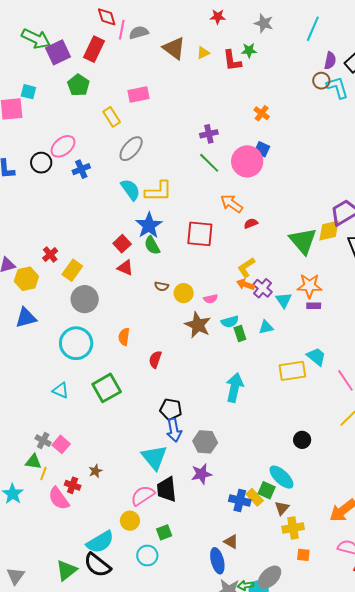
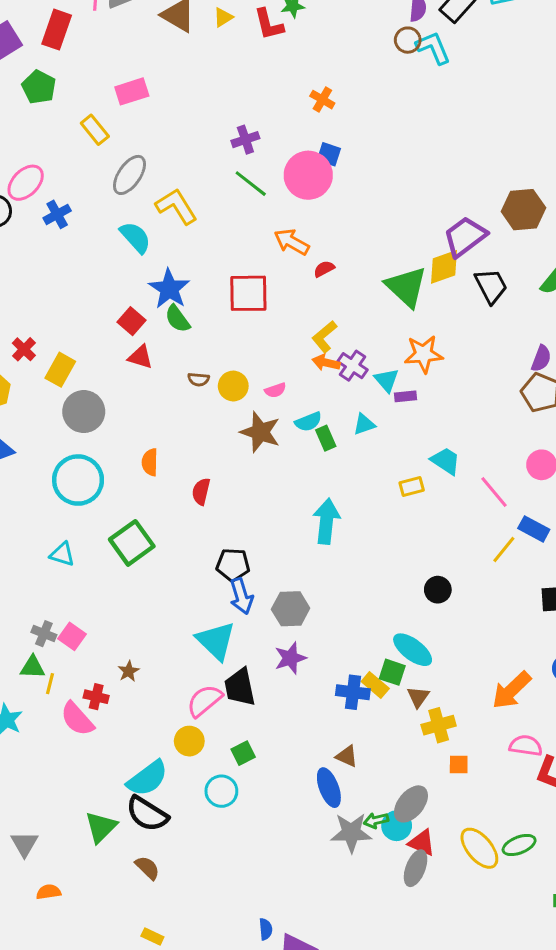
yellow L-shape: (158, 191) -> (176, 206), moved, turned -116
purple rectangle: (314, 306) -> (405, 396), moved
yellow rectangle: (292, 371) -> (412, 486), size x0.6

